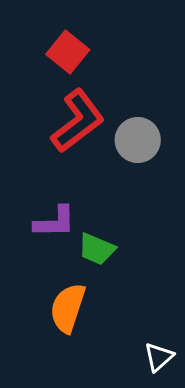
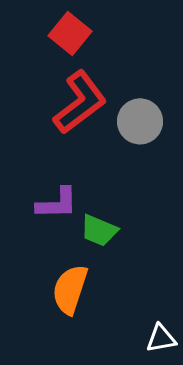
white triangle: (159, 357) -> (161, 338), turned 32

